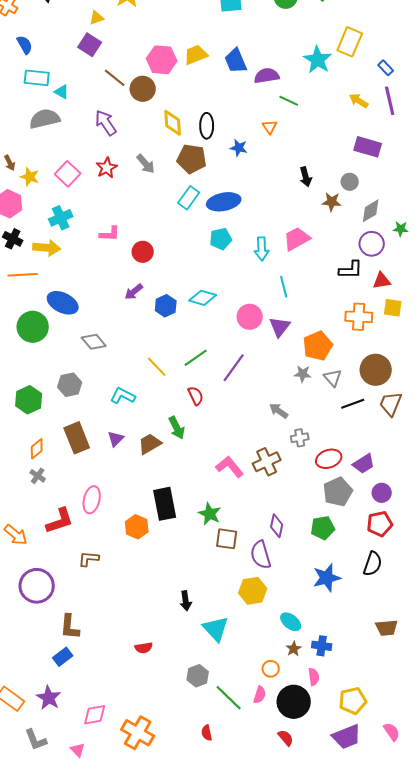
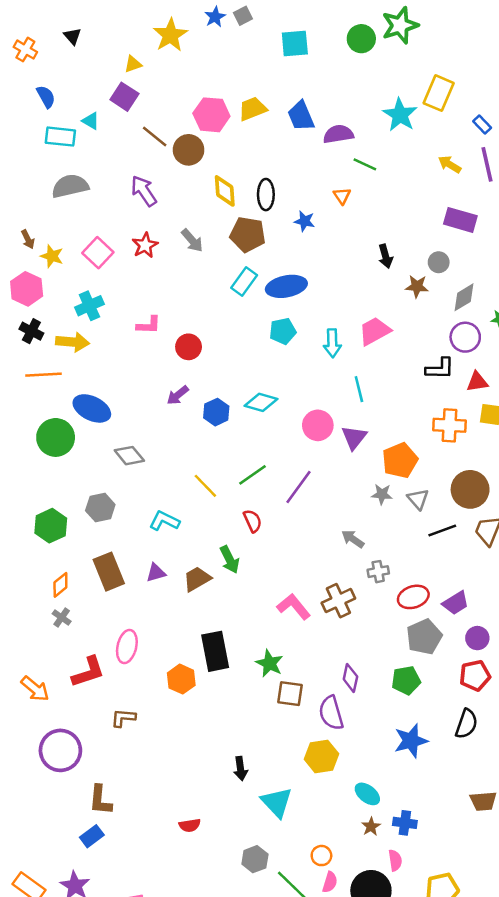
cyan triangle: (62, 92) -> (91, 121), moved
purple triangle: (116, 439) -> (156, 573), turned 30
orange circle: (271, 669) -> (321, 856), moved

